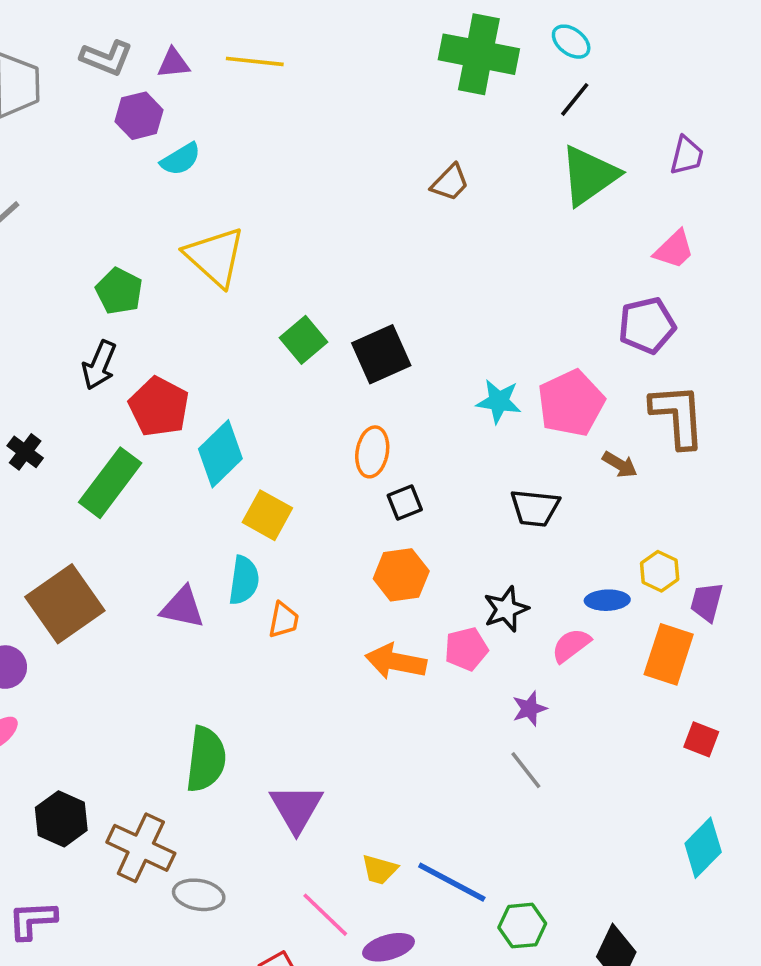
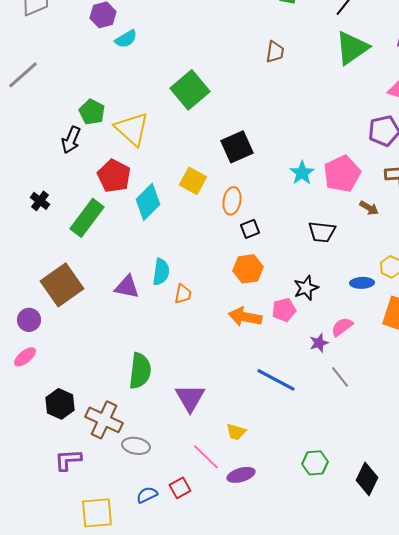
brown trapezoid: (450, 183) -> (275, 52), turned -35
yellow triangle: (215, 257) -> (132, 129), moved
green square: (304, 340) -> (190, 90), moved, size x1.5
black arrow: (99, 365) -> (71, 140), moved
cyan star: (499, 401) -> (302, 173), turned 30
yellow square: (267, 515) -> (193, 181), moved
pink semicircle: (571, 645) -> (342, 327), moved
gray line: (526, 770) -> (340, 377), moved
blue line: (452, 882) -> (276, 380), moved
purple L-shape: (32, 920) -> (68, 460), moved

